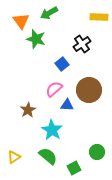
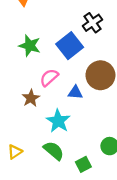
green star: (36, 39) -> (30, 46), moved
blue square: (62, 64) -> (70, 46), size x1.6
pink semicircle: (54, 89) -> (49, 78), moved

